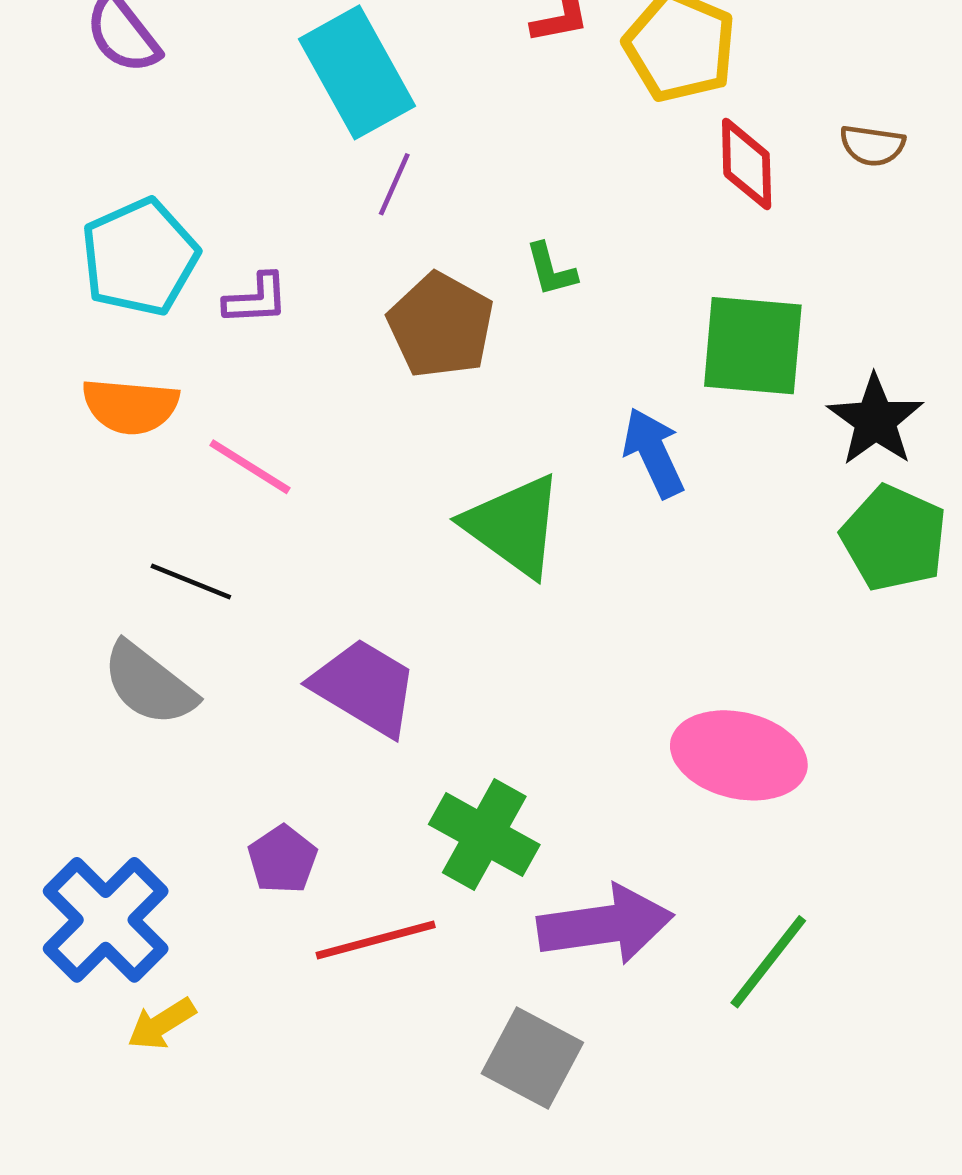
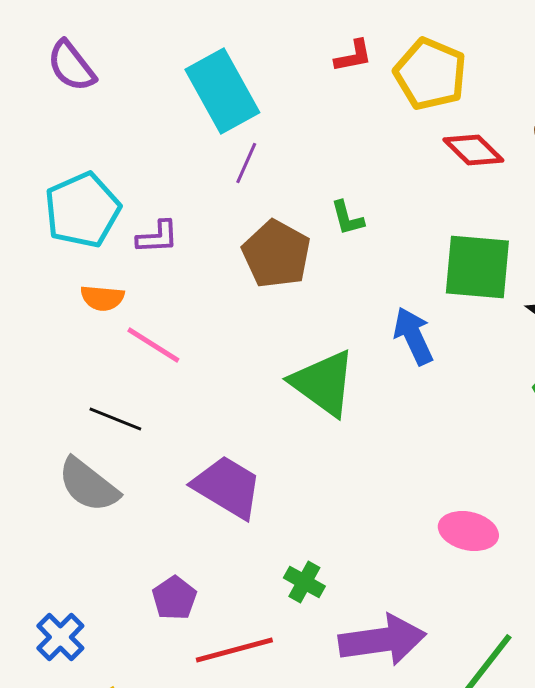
red diamond: (747, 164) -> (473, 150), turned -44
orange semicircle: (130, 406) -> (102, 298), moved, size x0.7
pink ellipse: (739, 755) -> (468, 531), size x0.7
green cross: (484, 835) -> (304, 582), size x0.6
blue cross: (106, 920) -> (60, 637), size x0.6

